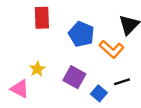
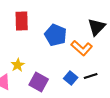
purple square: (74, 77) -> (39, 82), moved
blue square: (99, 93) -> (71, 78), moved

